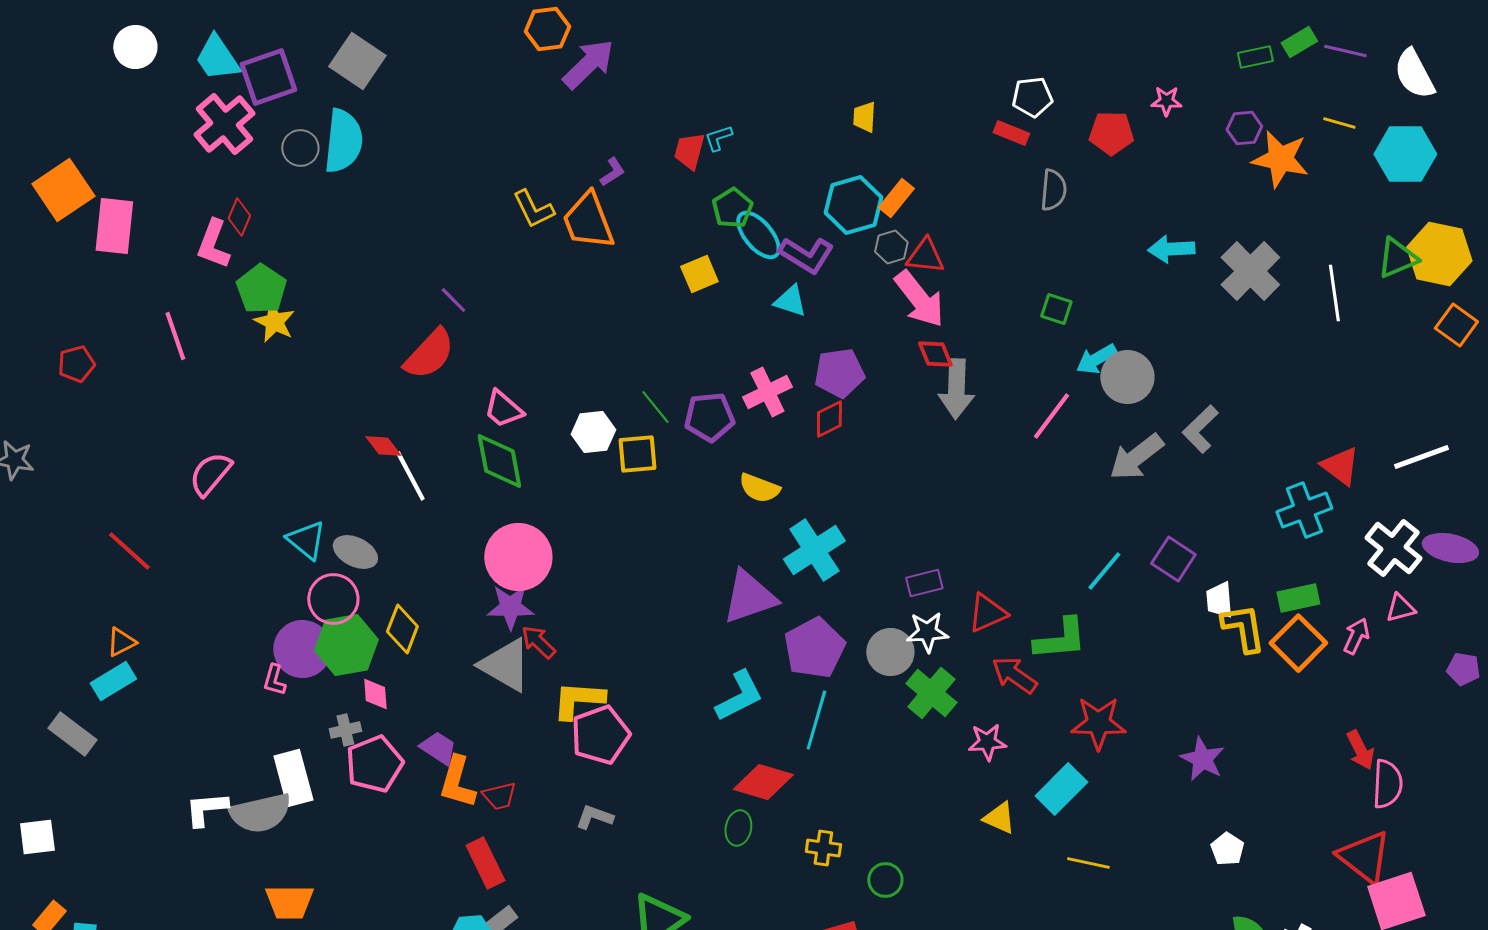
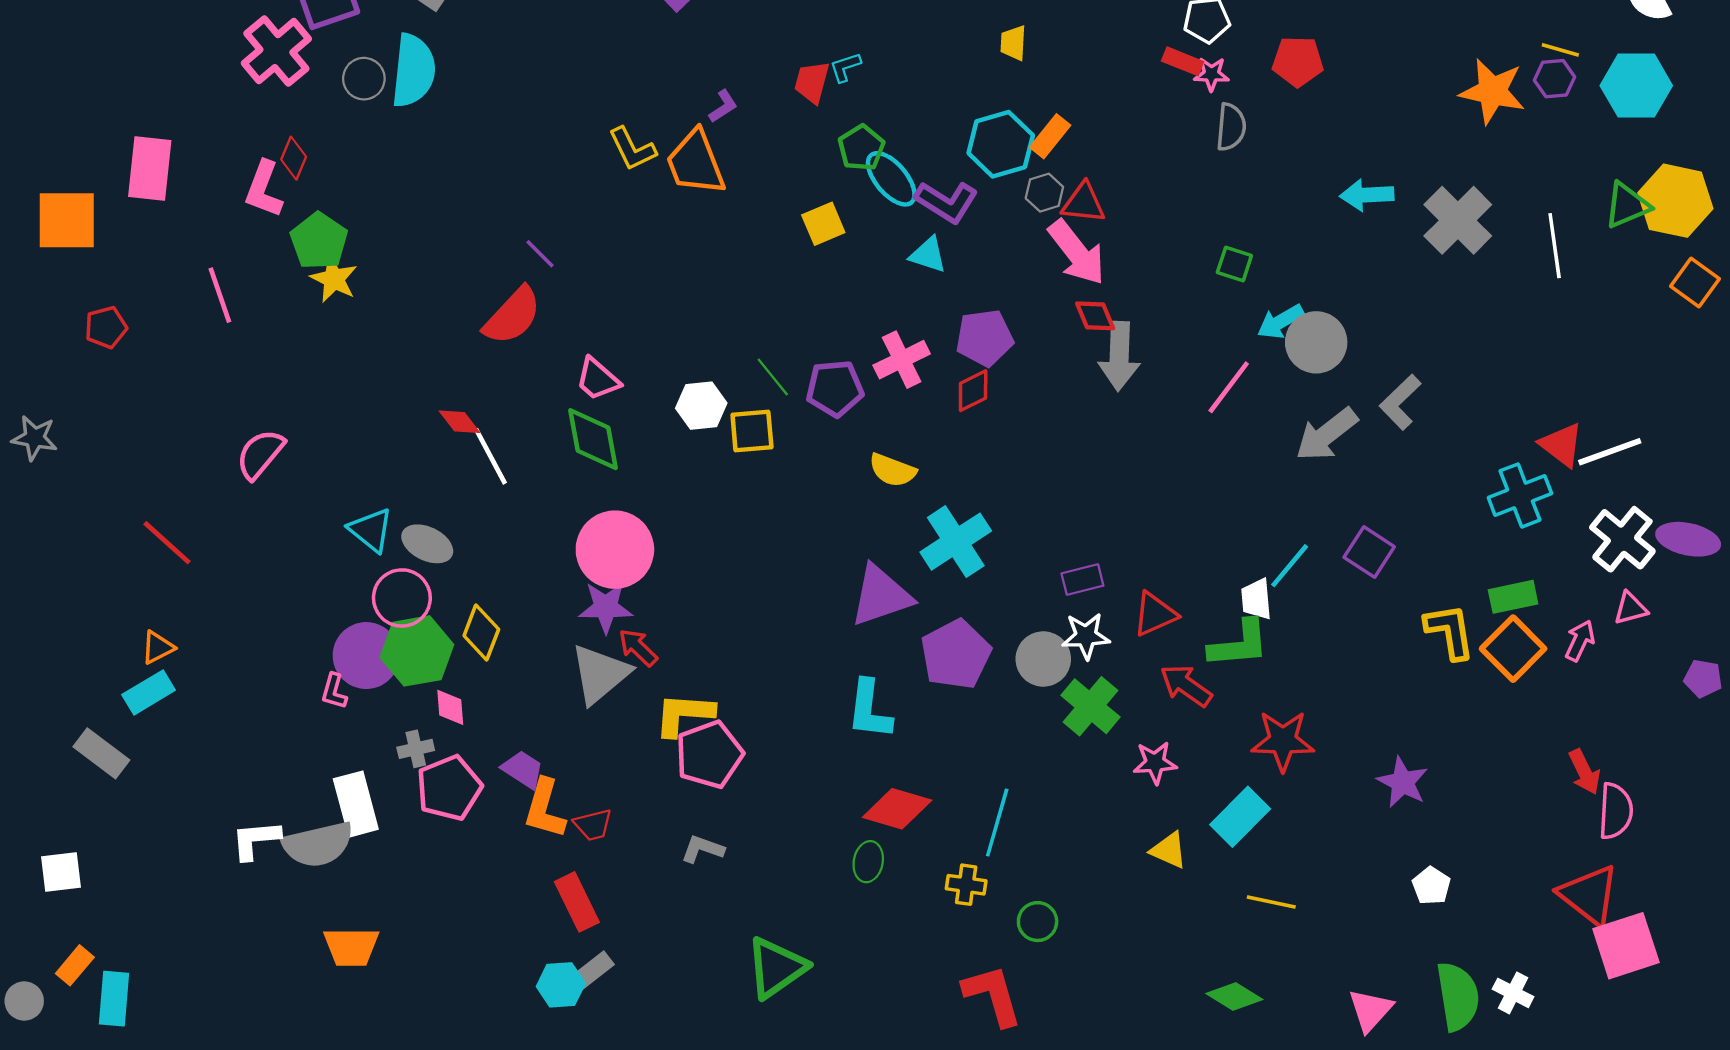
pink star: (1166, 101) -> (1211, 74), moved
purple hexagon: (1244, 128) -> (1555, 79), moved
orange square: (63, 190) -> (67, 220), moved, turned 34
white line: (1421, 457) -> (1610, 452), moved
white trapezoid: (1219, 600) -> (1256, 599), moved
gray triangle: (505, 665) -> (600, 674), turned 50
cyan L-shape: (739, 696) -> (869, 710), turned 124
cyan line: (816, 720) -> (997, 823), moved

